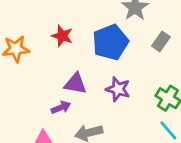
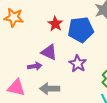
red star: (62, 36) -> (55, 24), moved

